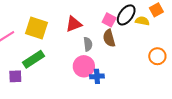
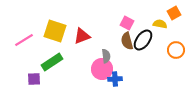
black ellipse: (126, 15) -> (143, 40), moved
red triangle: (74, 24) -> (82, 36), moved
gray semicircle: (88, 44) -> (106, 56), moved
orange circle: (157, 56) -> (176, 50), moved

